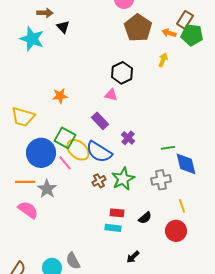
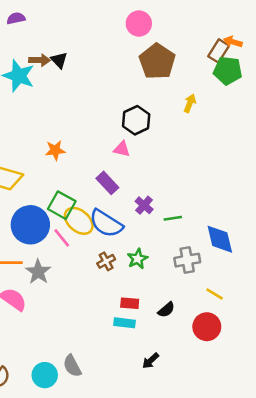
brown arrow: (45, 13) -> (39, 60), moved
orange arrow: (169, 33) -> (233, 42), moved
green line: (168, 148) -> (173, 218), moved
green star: (123, 179) -> (138, 259), size x0.7
yellow line: (182, 206) -> (215, 294), turned -40

